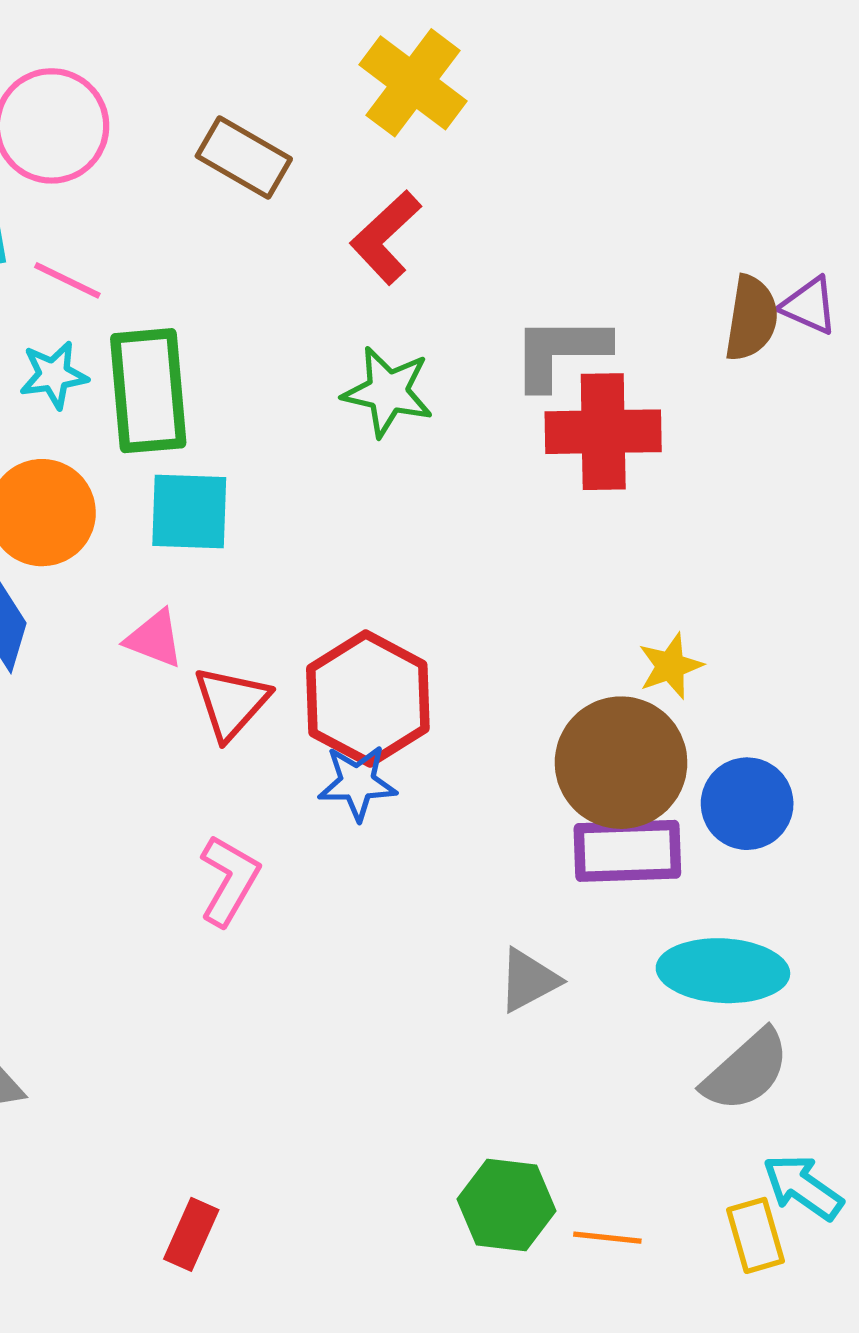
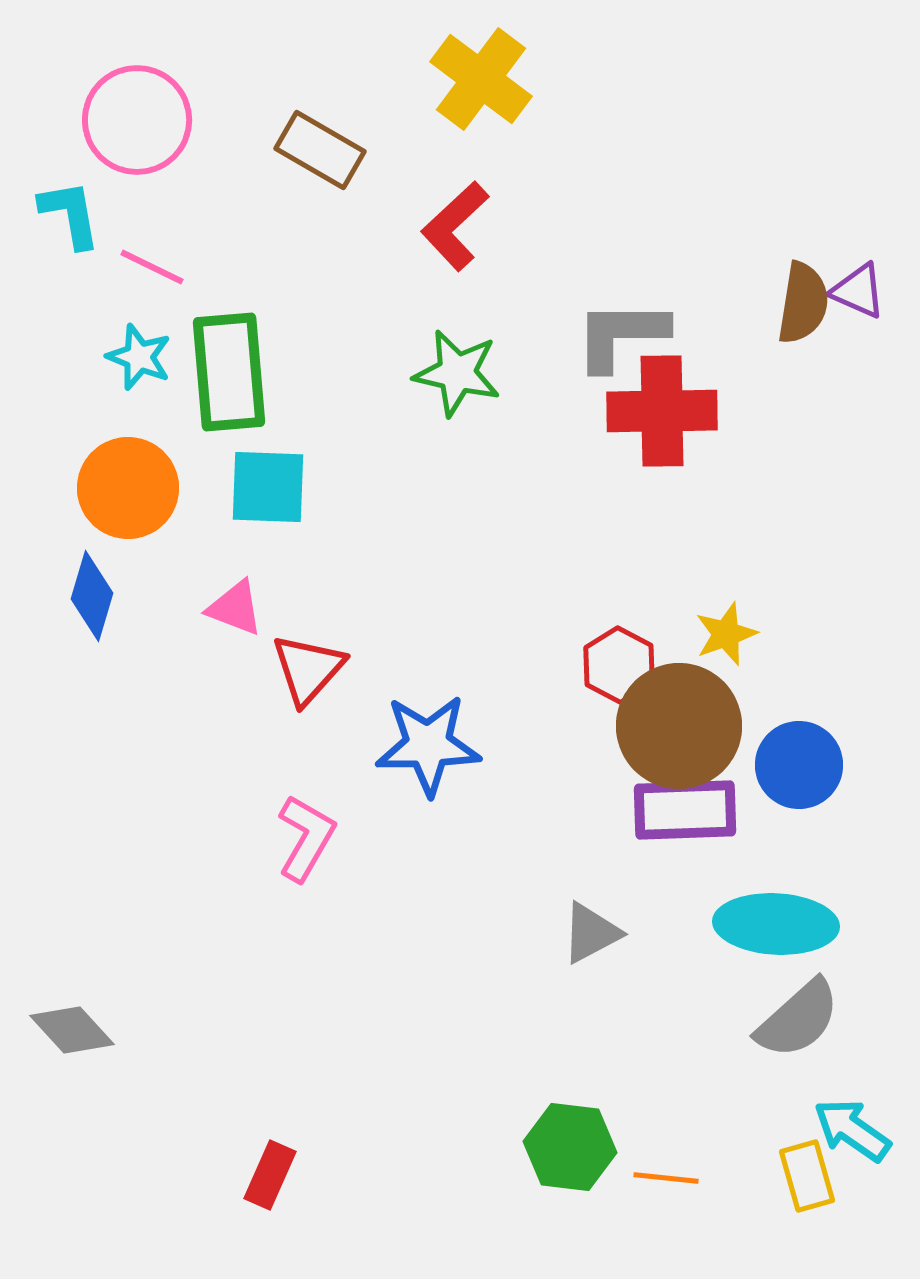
cyan star: (54, 375) -> (139, 357), turned 30
red hexagon: (368, 699) -> (619, 665), moved, size x0.6
blue star: (357, 783) -> (428, 745), size x1.4

